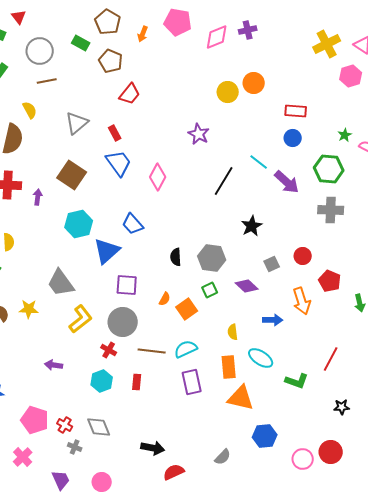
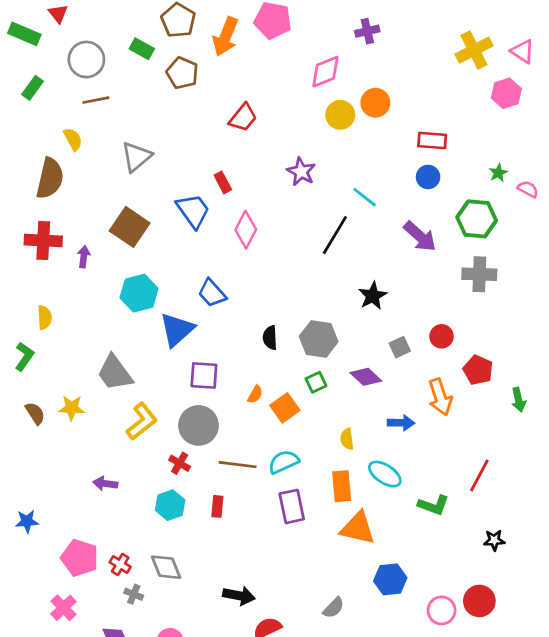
orange arrow: (143, 34) -> (225, 37), size x1.8
pink diamond: (217, 37) -> (325, 72), moved
red trapezoid: (130, 94) -> (243, 118), moved
red rectangle: (115, 133) -> (223, 182), moved
cyan line: (259, 162) -> (365, 197), moved

